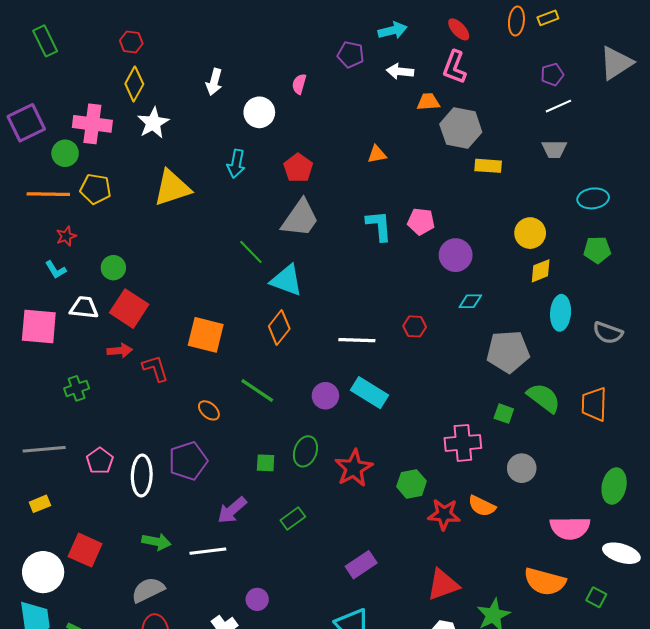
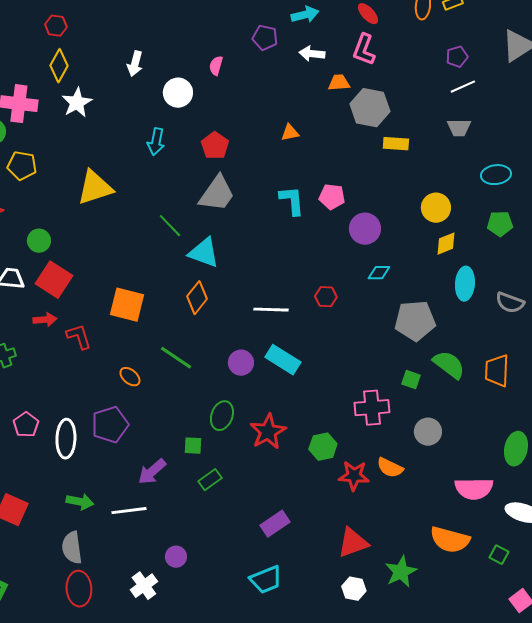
yellow triangle: (172, 188) -> (95, 188), moved
green square: (266, 463) -> (193, 446), moved
gray semicircle: (148, 590) -> (72, 548), turned -72

